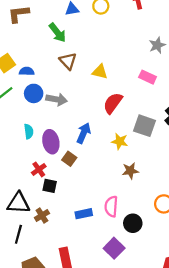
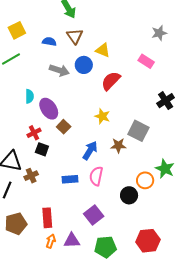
blue semicircle: (27, 71) -> (49, 42), moved
blue circle: (34, 93) -> (84, 65), moved
gray square: (144, 126) -> (138, 131), moved
blue arrow: (84, 133) -> (90, 151), moved
yellow star: (120, 141) -> (102, 116), moved
purple ellipse: (51, 142) -> (49, 109), turned -30
black circle: (133, 223) -> (129, 195), moved

